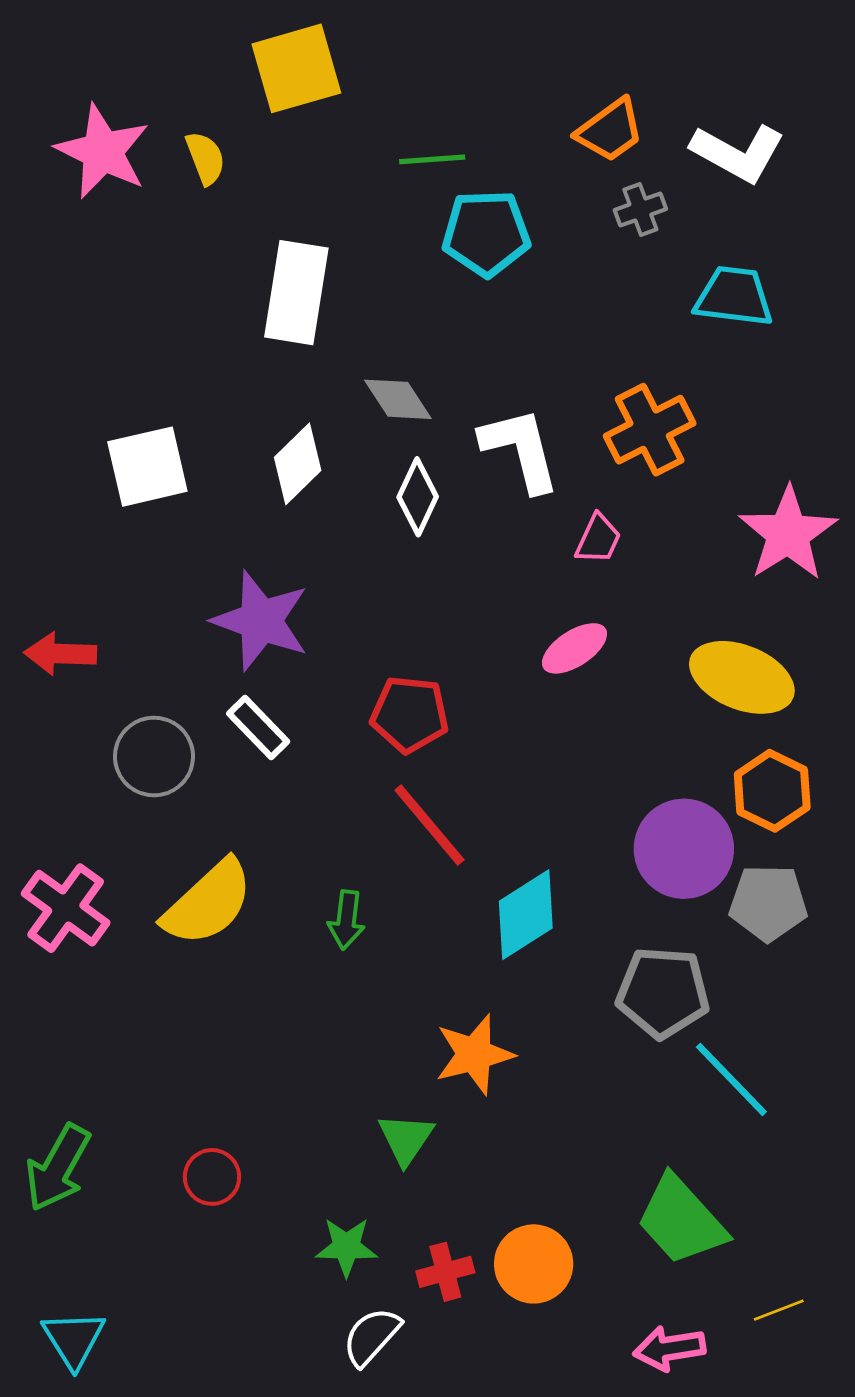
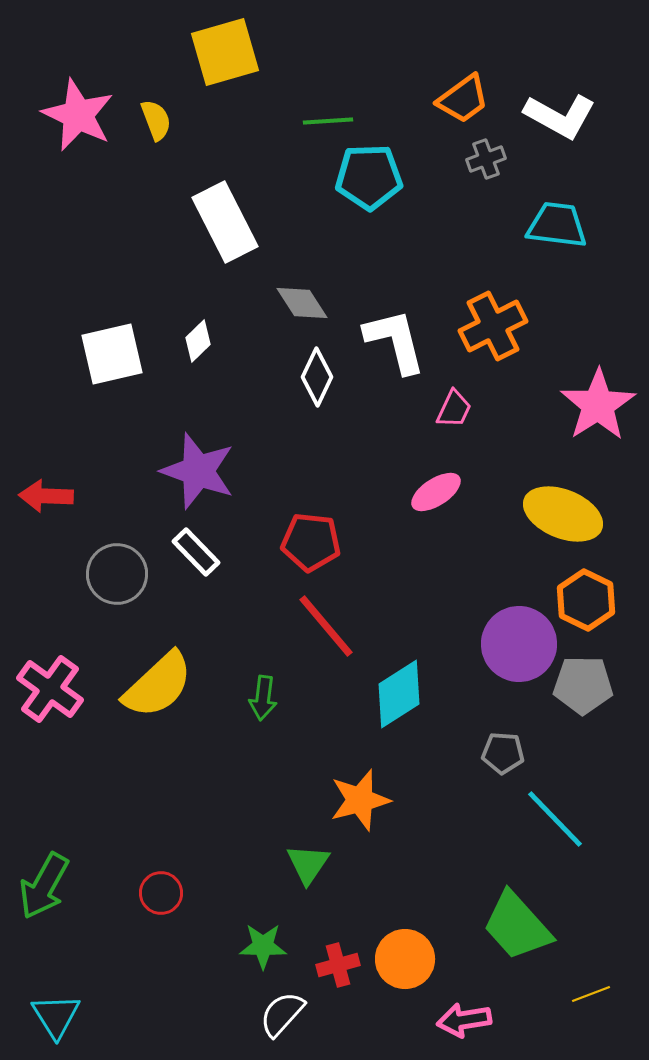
white rectangle: (296, 293) -> (225, 222), turned -36
white diamond: (298, 464) -> (198, 341), moved, size x0.7
gray pentagon: (663, 992) -> (503, 753), size x0.6
pink arrow: (669, 1348) -> (464, 1020), moved

